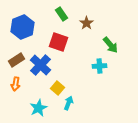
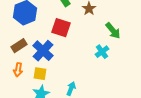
cyan cross: (100, 66) -> (102, 52), turned -32
yellow square: (58, 88) -> (40, 74), moved, turned -32

